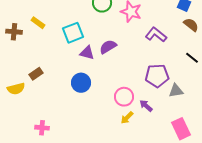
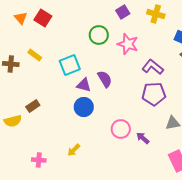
purple semicircle: (108, 47) -> (105, 79), turned 90
purple pentagon: (157, 76) -> (154, 94), moved
blue circle: (81, 83) -> (84, 107), moved
yellow arrow: (127, 118) -> (74, 150), moved

